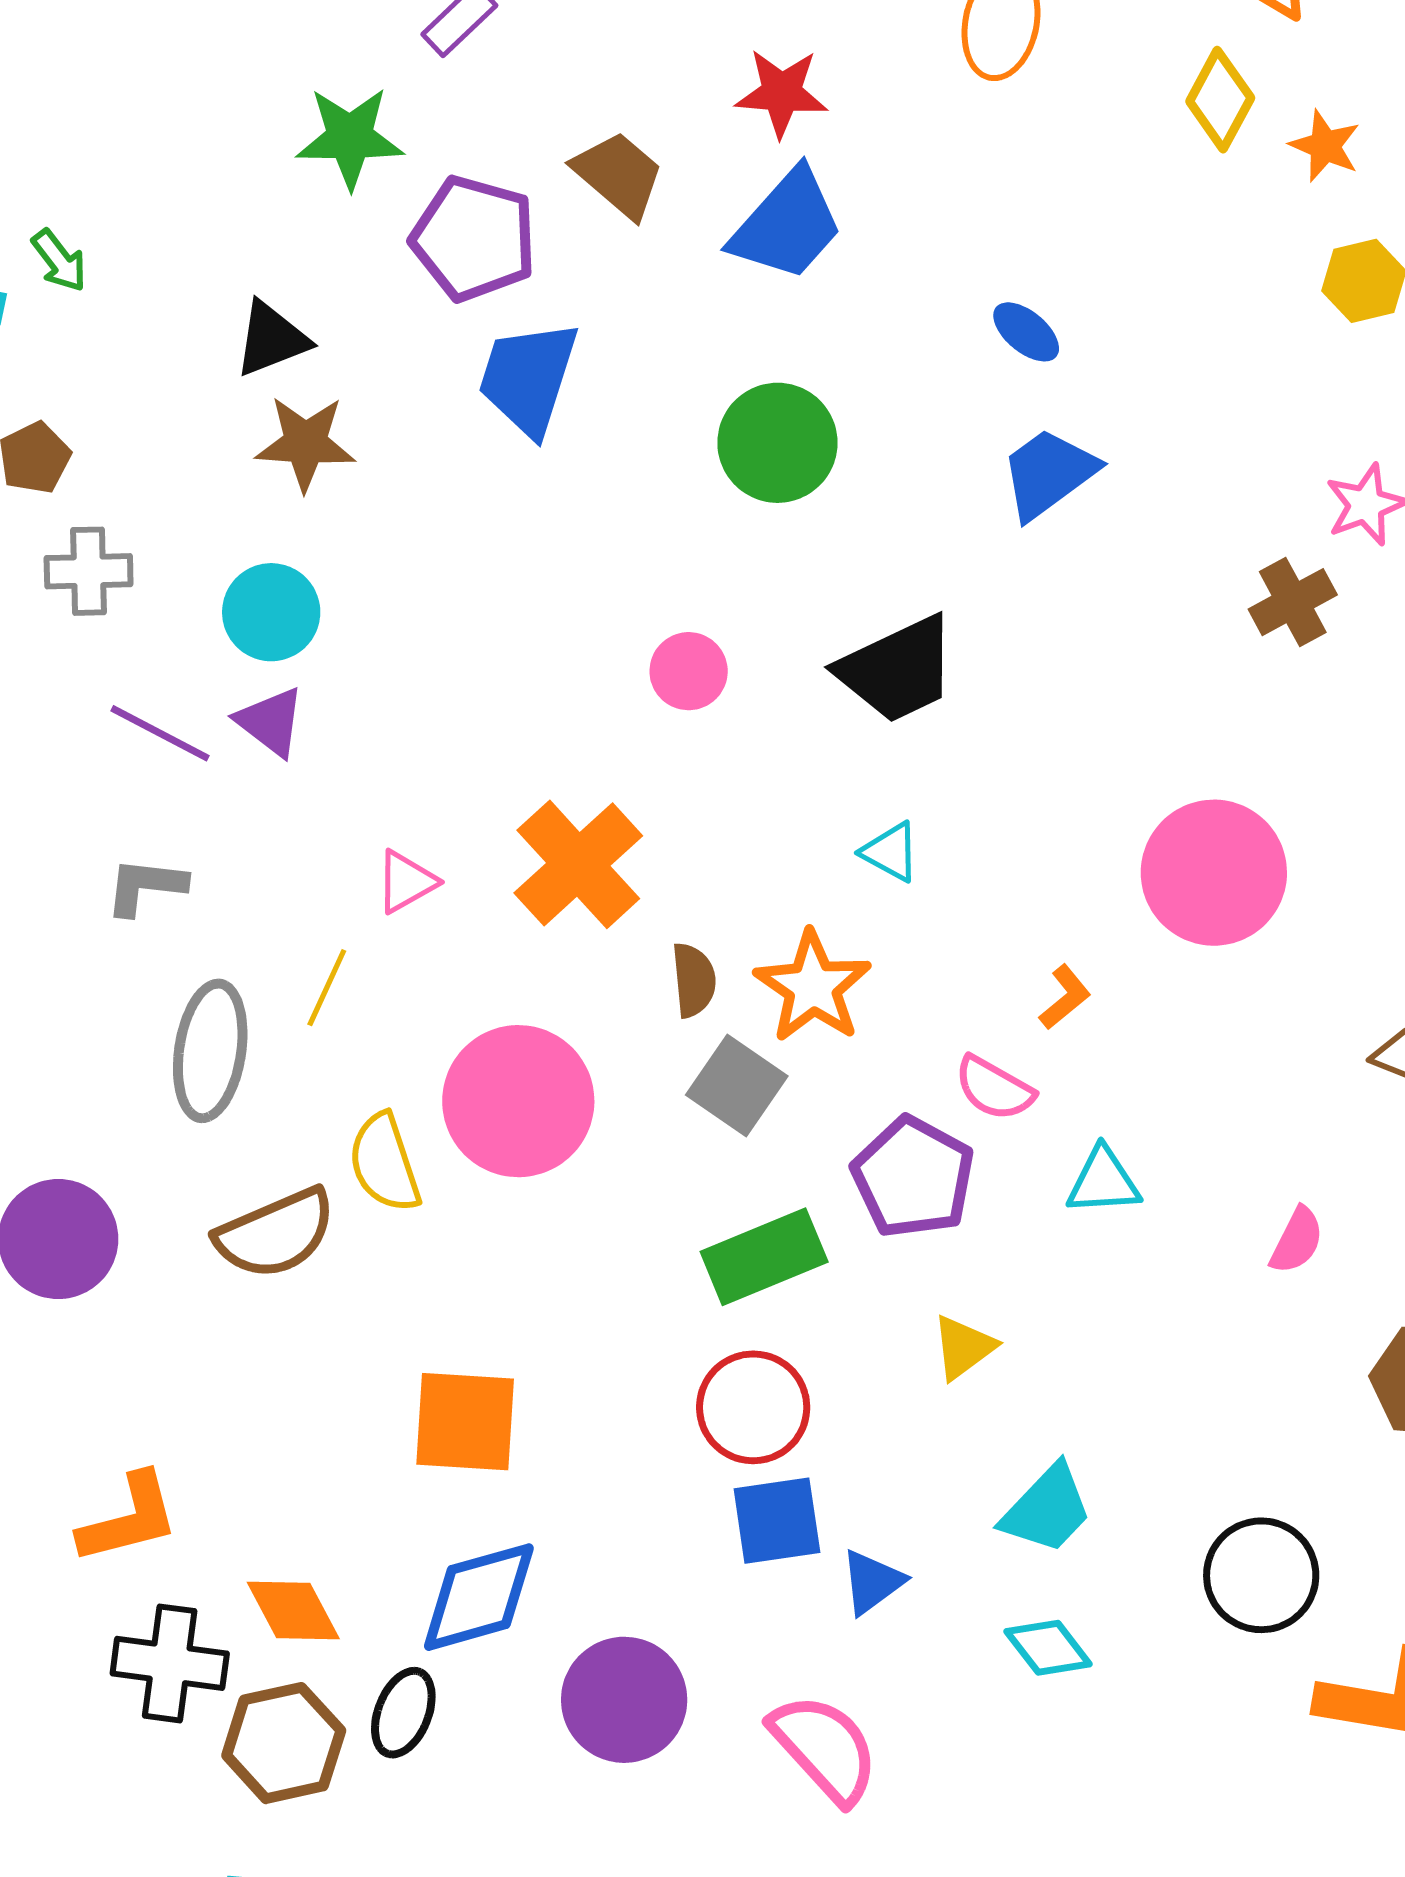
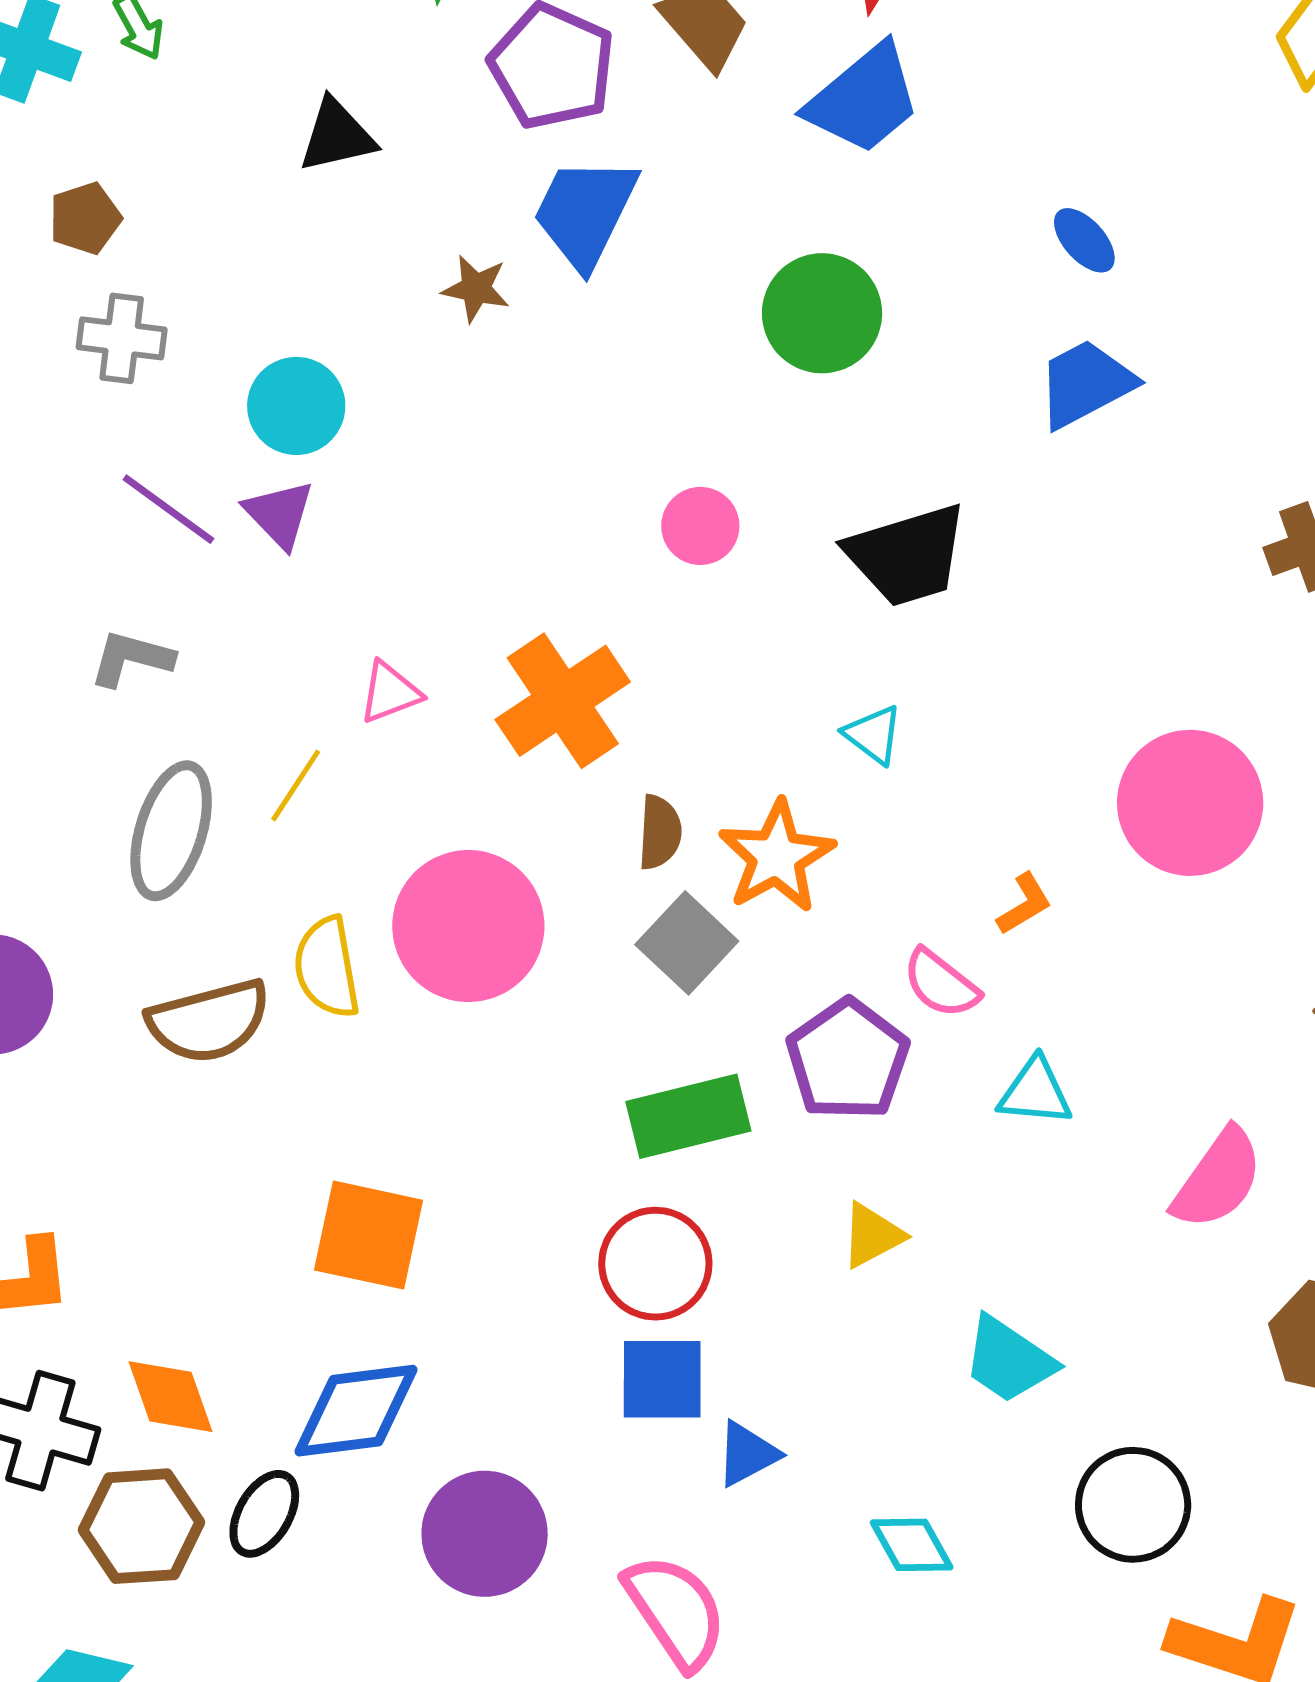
brown star: (305, 443) -> (476, 288), moved, size x0.7
pink semicircle: (1297, 1240) -> (1218, 1179), size x1.6
cyan trapezoid: (1047, 1509) -> (1009, 1360), moved, turned 72

